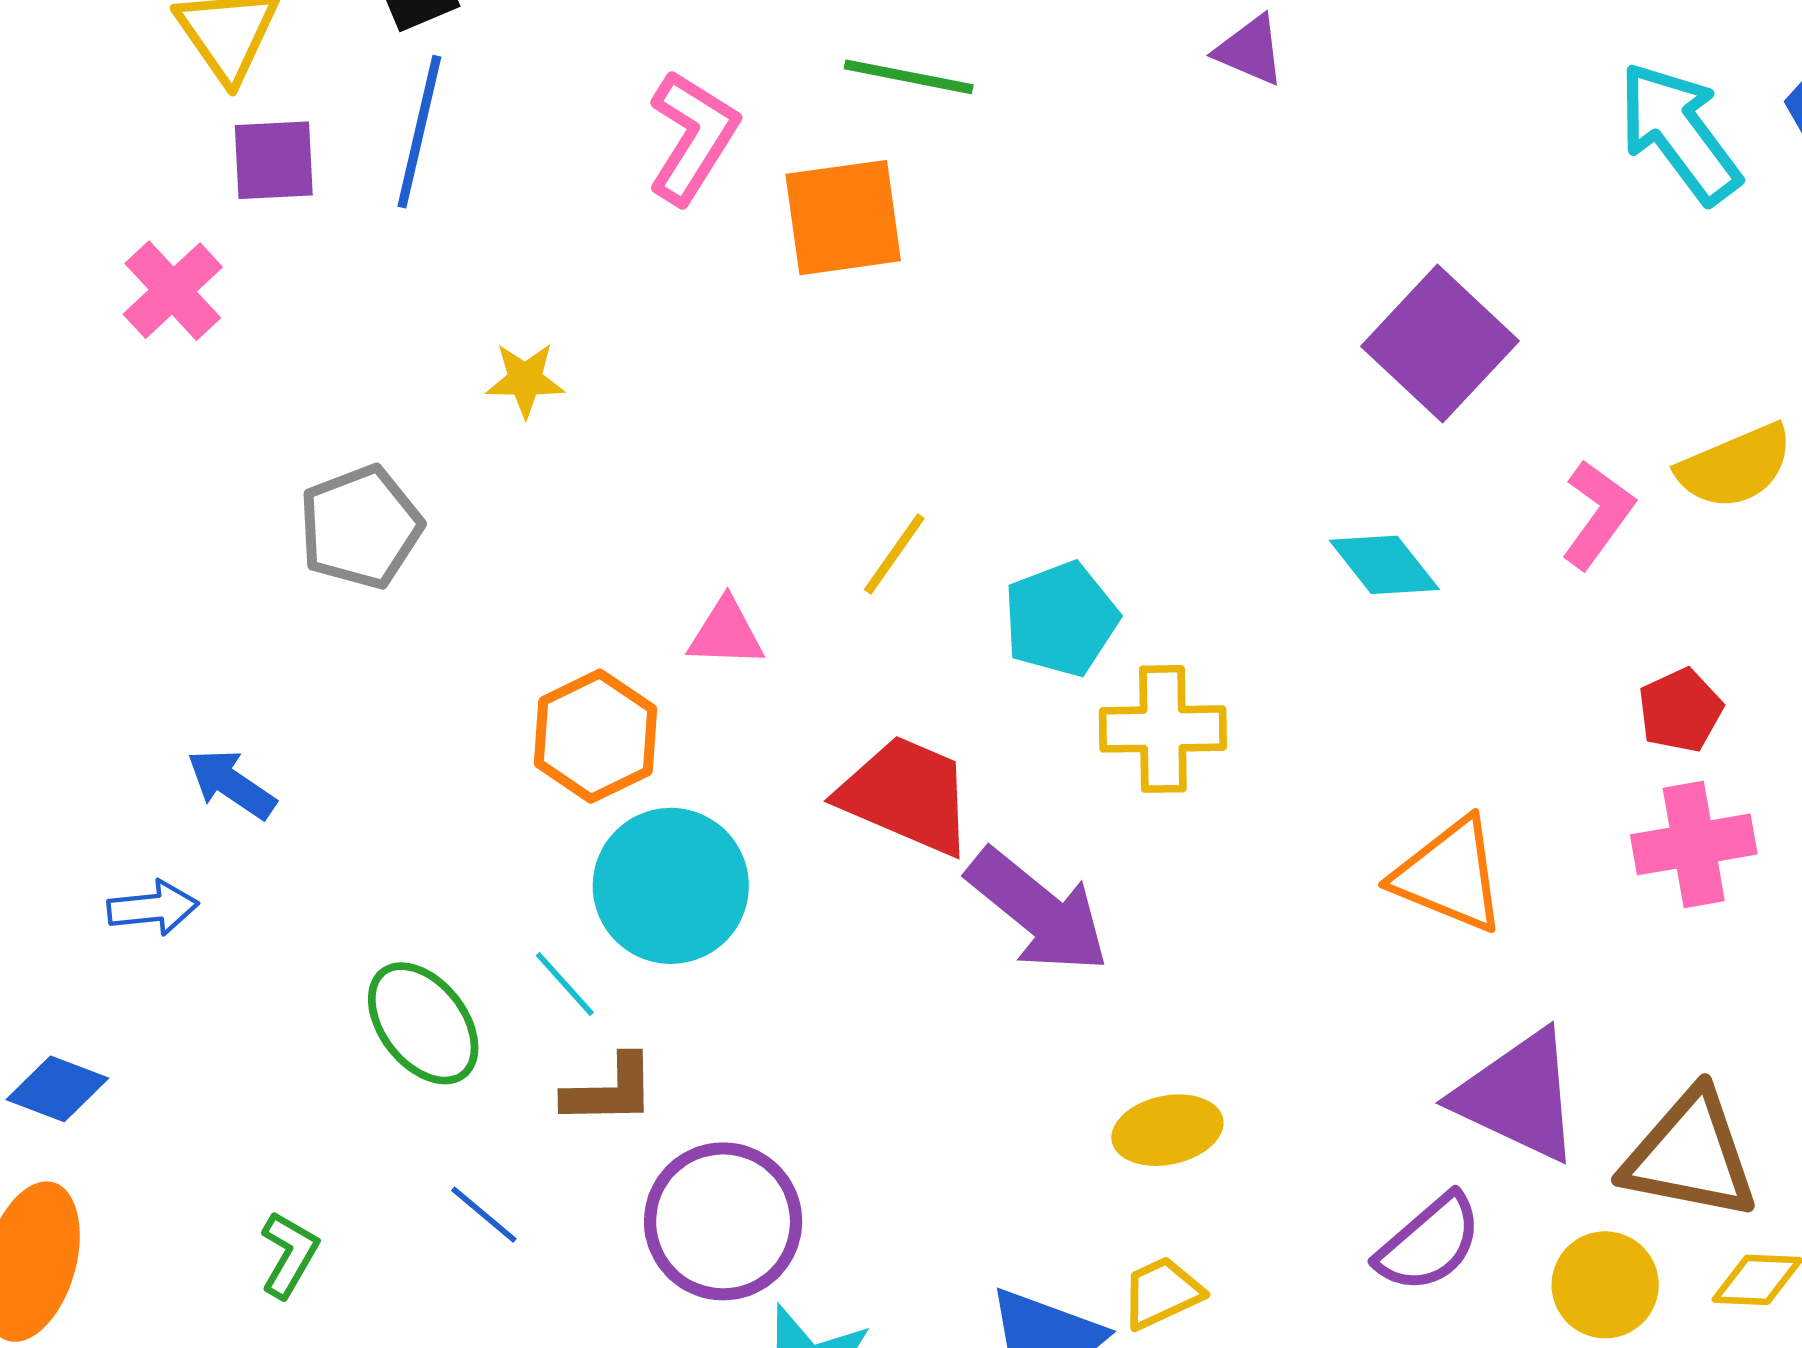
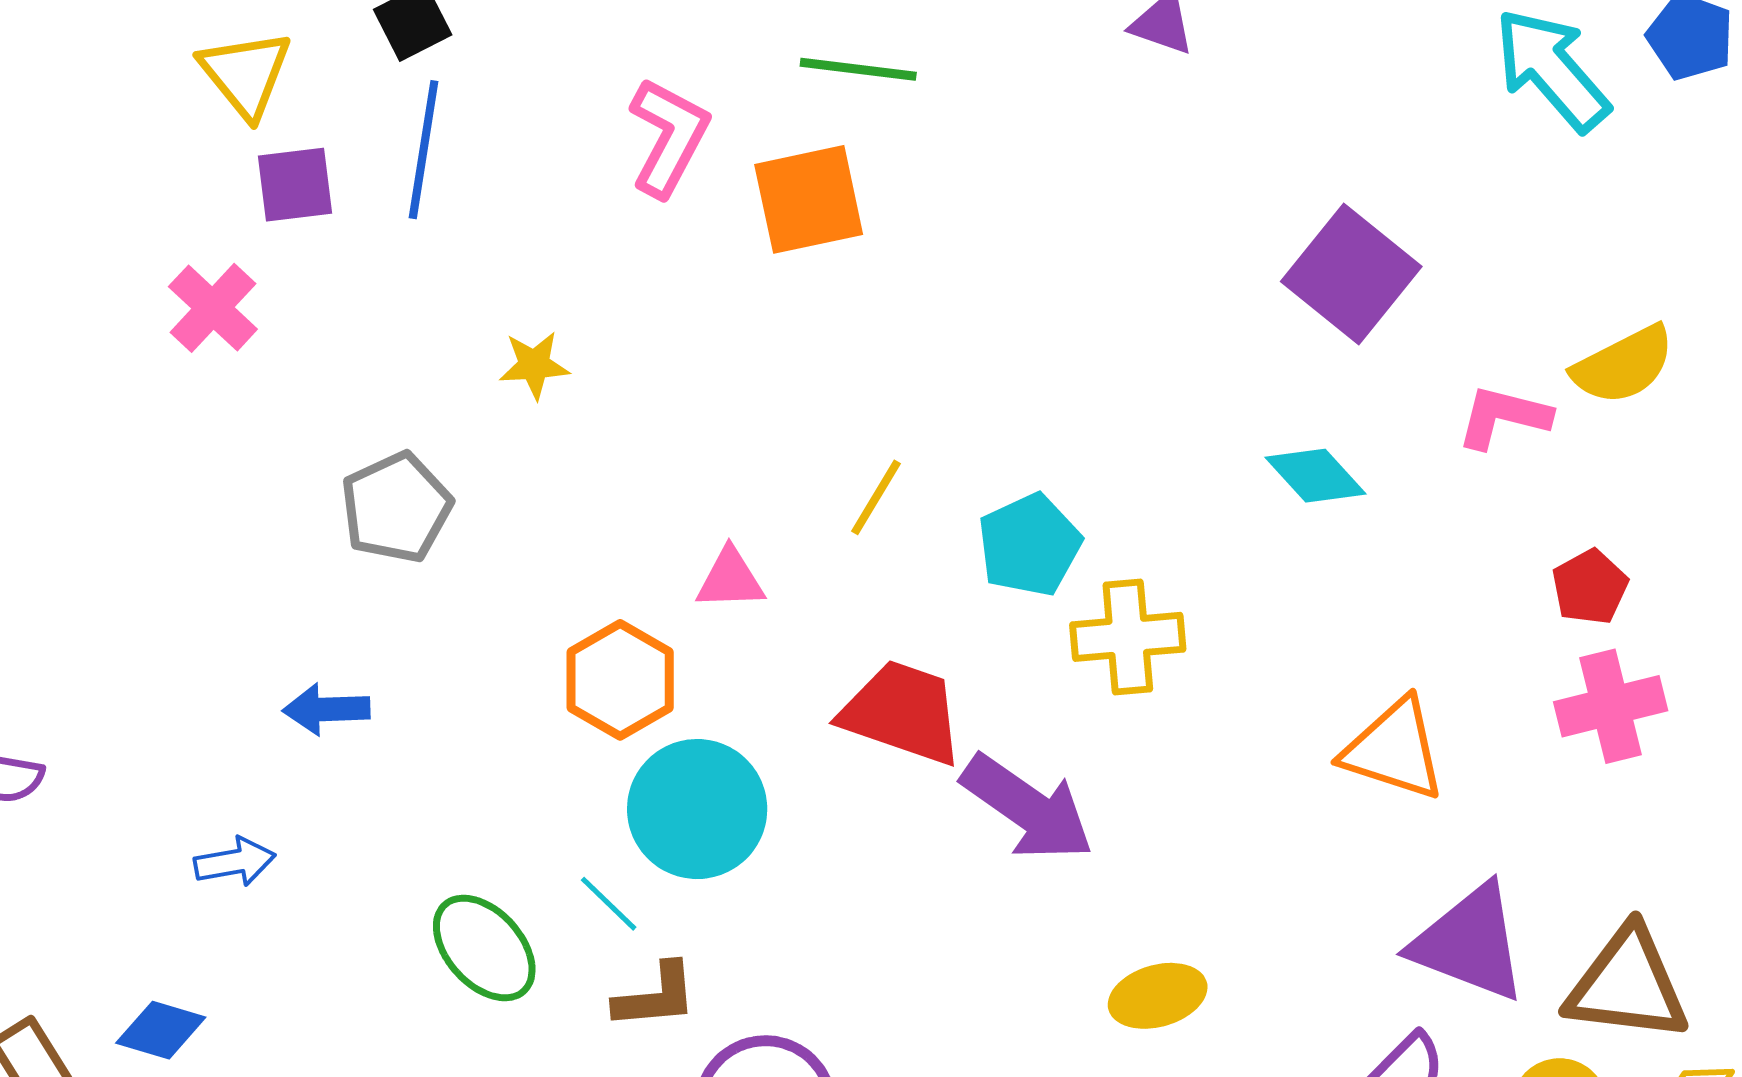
pink L-shape: (1598, 514) -> (1503, 417), turned -108
blue arrow: (231, 784) -> (326, 709), moved, turned -32

